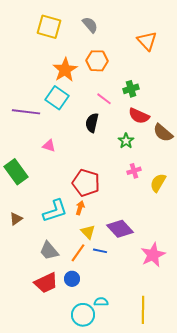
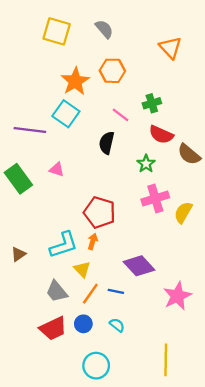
pink cross: (134, 171) -> (155, 198), size x1.6
green rectangle: (16, 172) -> (18, 179), moved
yellow triangle: (88, 232) -> (82, 269), moved
cyan semicircle: (101, 302) -> (117, 325), moved, turned 40

